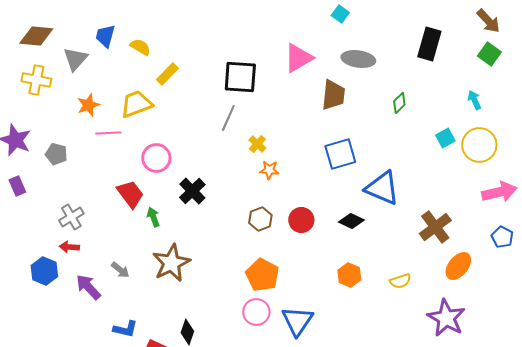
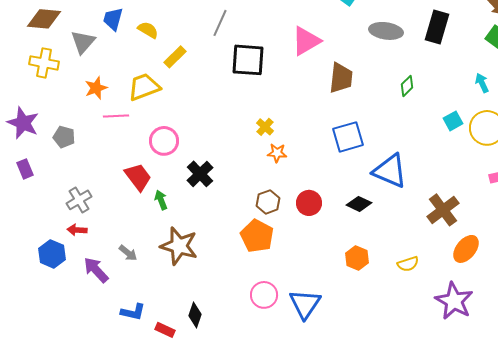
gray ellipse: (358, 59) -> (386, 31), moved
gray line: (228, 118) -> (220, 23), moved
brown star: (171, 263) -> (179, 246), turned -30
orange pentagon: (262, 275) -> (257, 236), moved

